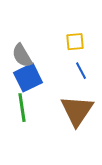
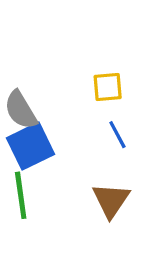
brown triangle: (77, 111) -> (111, 200), size x0.7

